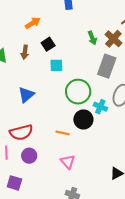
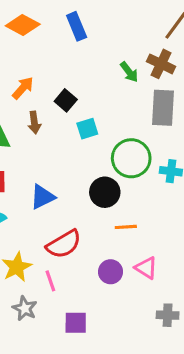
orange arrow: (33, 23) -> (23, 88), moved
blue triangle: (26, 95) -> (42, 197), moved, turned 30
black circle: (83, 119) -> (105, 192), moved
purple circle: (29, 156) -> (111, 272), moved

